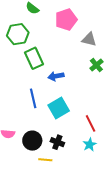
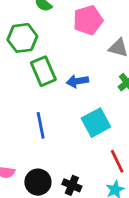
blue arrow: (56, 76) -> (77, 81), moved
cyan square: (59, 108) -> (96, 123), moved

